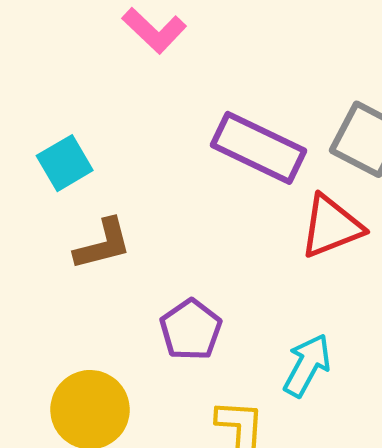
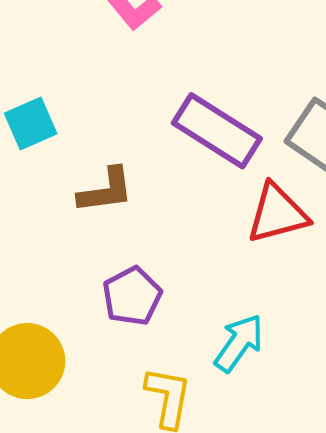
brown L-shape: (103, 244) -> (106, 191), moved

